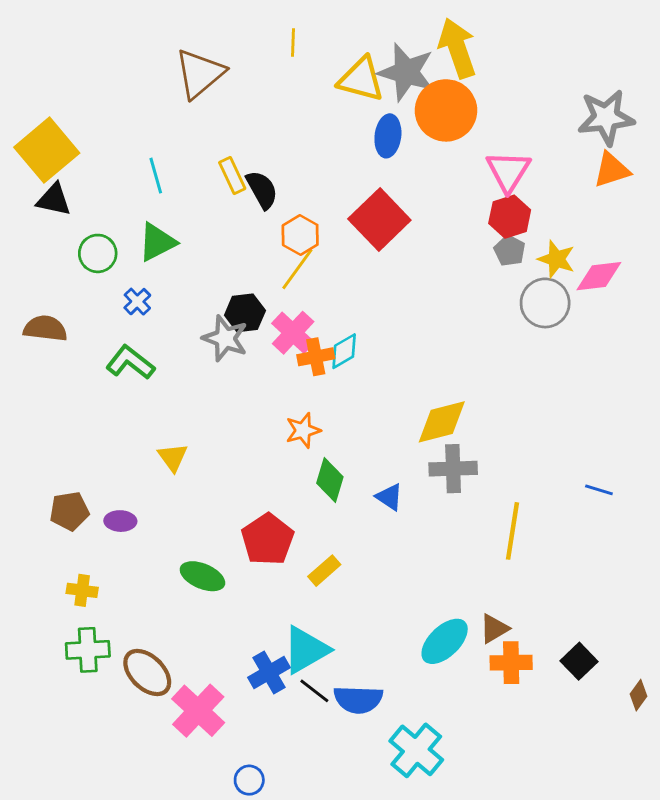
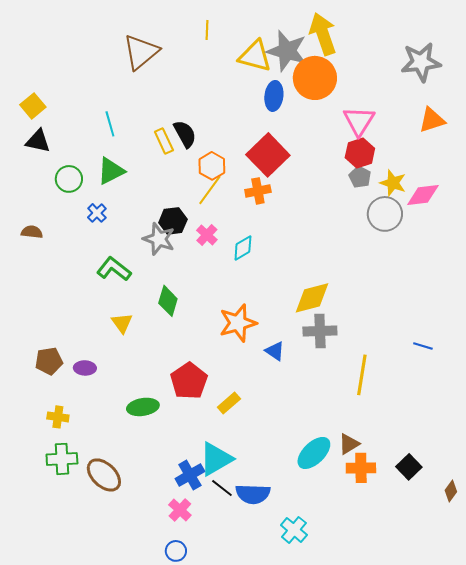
gray star: (606, 118) -> (421, 62), moved
yellow square: (47, 150) -> (33, 106), size x0.6
yellow rectangle: (232, 176) -> (164, 141), moved
brown semicircle: (45, 328) -> (32, 232), size x0.7
pink cross: (293, 333) -> (207, 235), size x0.7
orange cross: (316, 357) -> (258, 191), moved
green L-shape: (130, 362) -> (114, 269), moved
orange star: (303, 430) -> (238, 323), moved, size x1.5
green diamond: (330, 480) -> (168, 301), moved
green ellipse: (202, 576) -> (143, 407), turned -32
pink cross: (198, 711) -> (180, 510), moved, size x0.6
cyan cross: (416, 750) -> (294, 530), size x0.7

